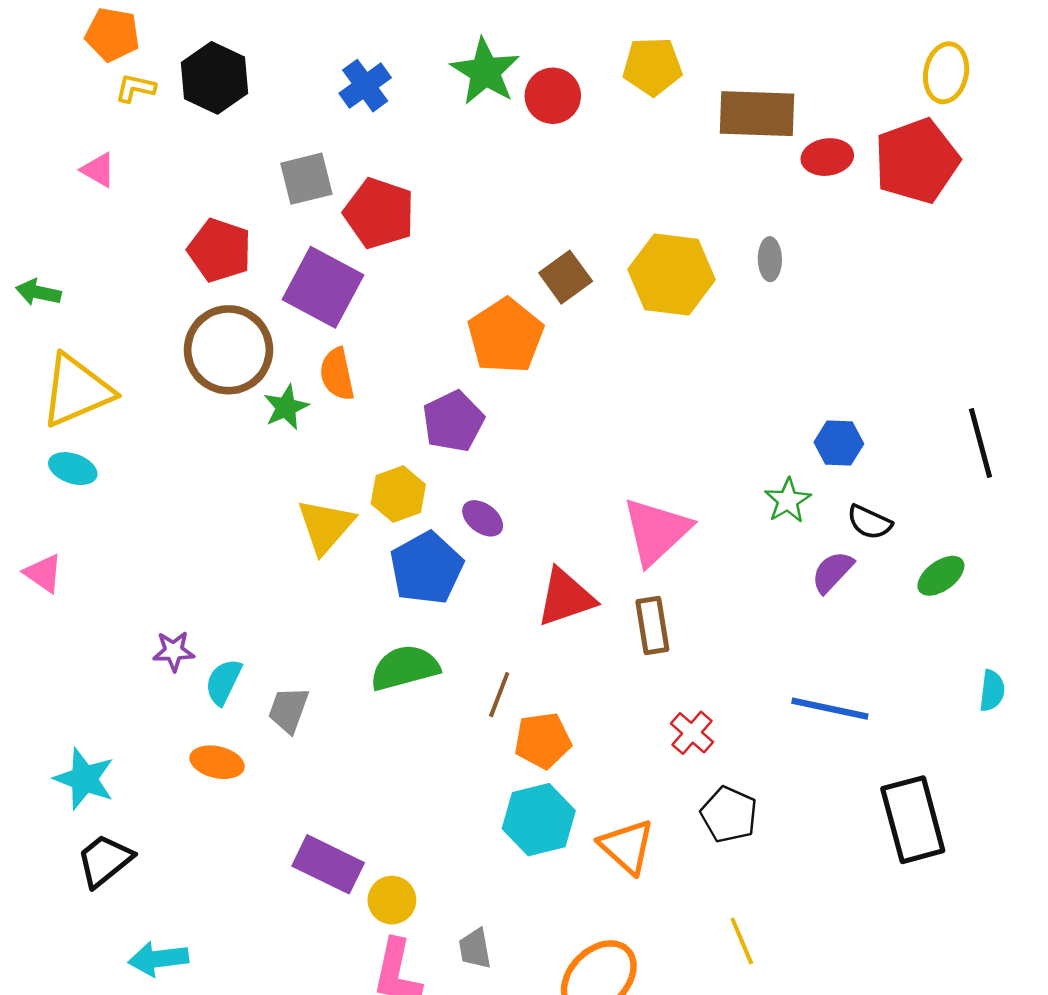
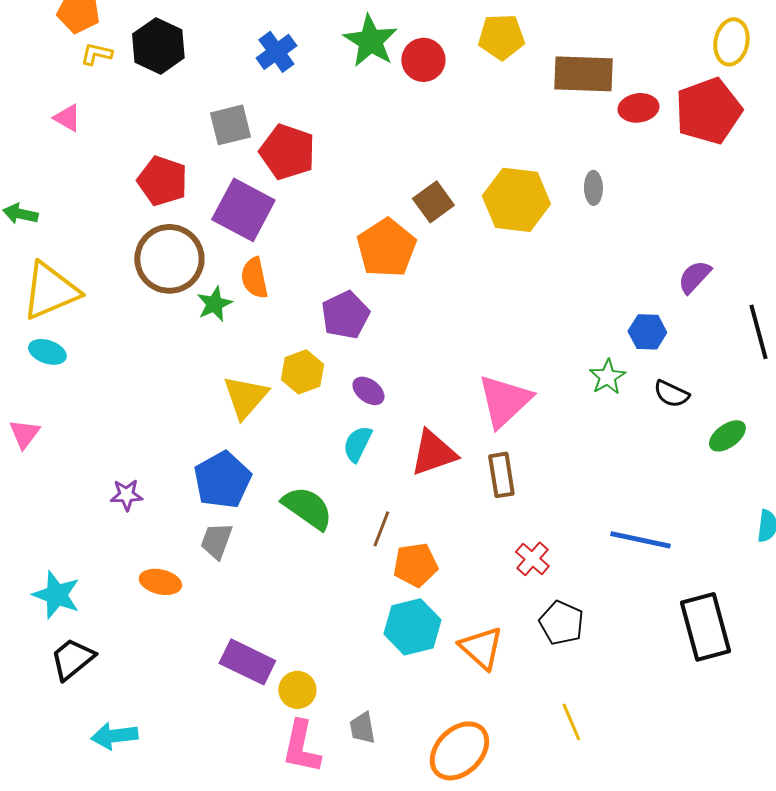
blue pentagon: (426, 568) -> (222, 480), moved
purple semicircle: (832, 572) -> (694, 277), moved
pink triangle: (43, 573) -> (24, 434), turned 32
green semicircle: (405, 668) -> (307, 508), turned 50
cyan semicircle: (223, 682) -> (357, 444), moved

